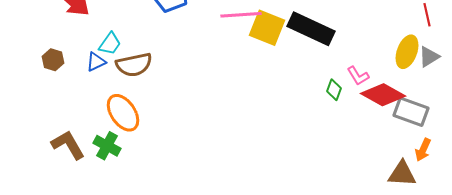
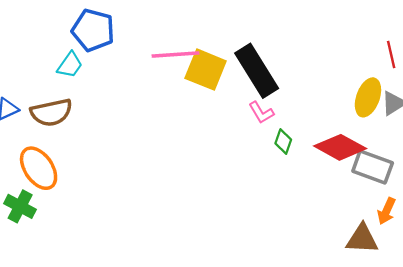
black rectangle: (311, 29) -> (257, 71), turned 33
cyan trapezoid: (110, 44) -> (70, 65), moved
pink L-shape: (358, 76) -> (261, 112), moved

